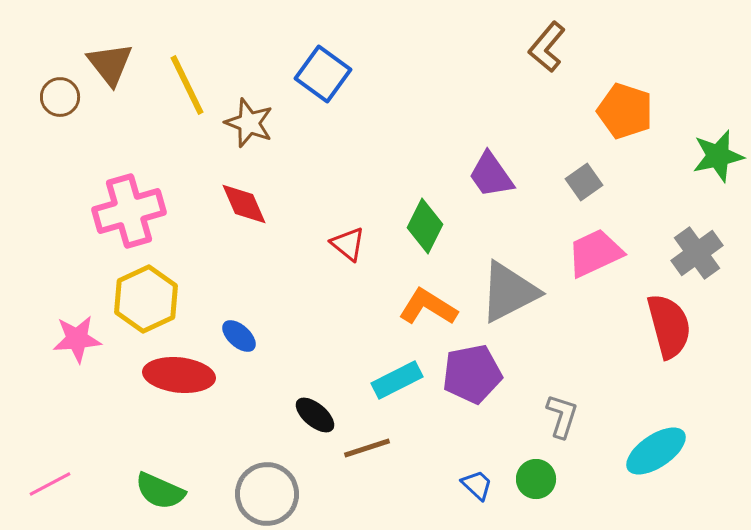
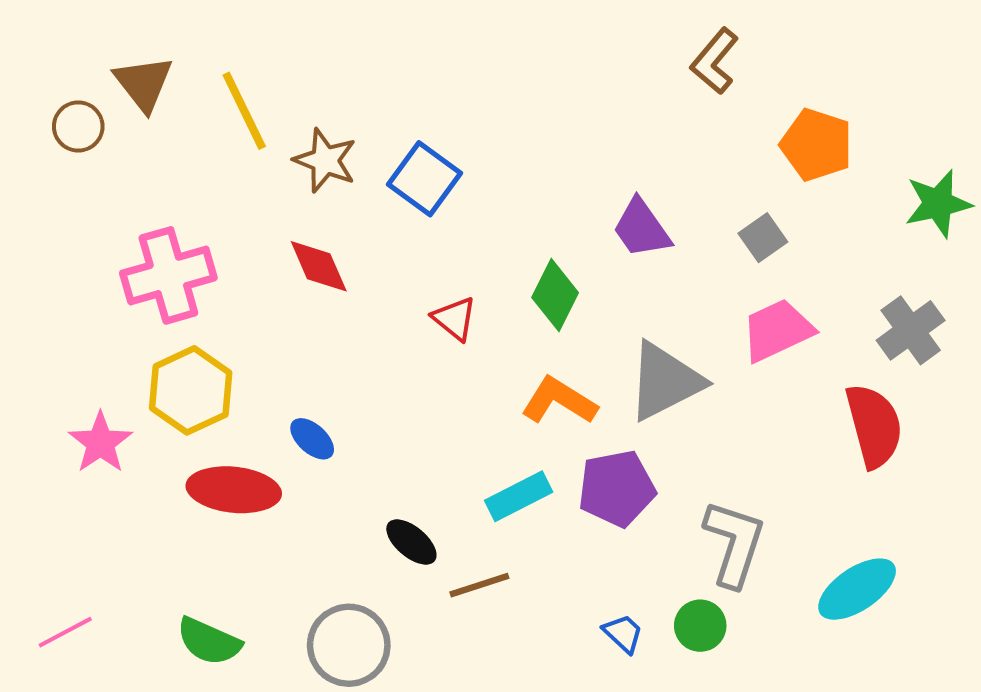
blue square: (323, 74) -> (425, 179), moved
pink star: (77, 339) -> (100, 443), turned -30
gray L-shape: (562, 416) -> (734, 543), size x1.5

